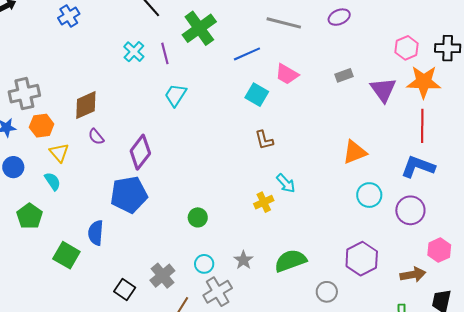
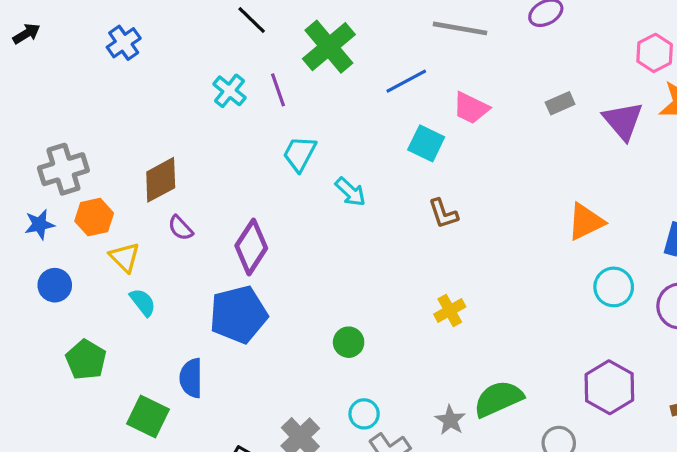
cyan semicircle: (53, 181) -> (143, 302), moved
cyan arrow: (286, 183) -> (350, 192), moved
gray star: (243, 260) -> (450, 420), moved

